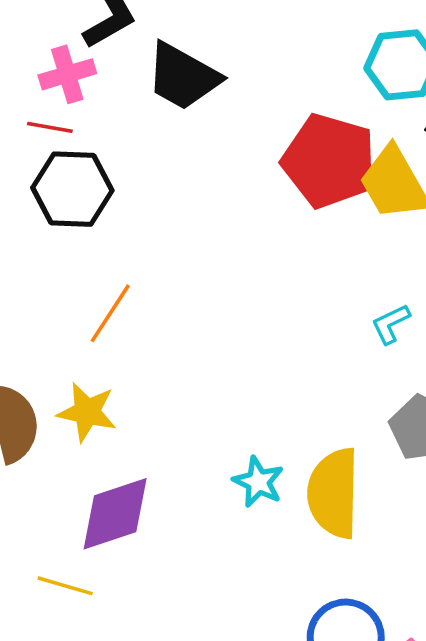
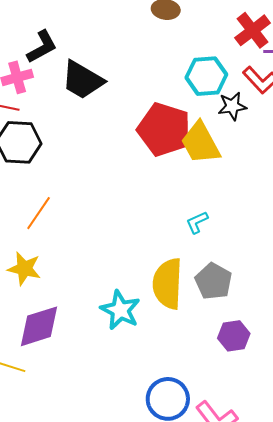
cyan star: (258, 482) -> (120, 310), size x1.4
yellow semicircle: (334, 493) -> (168, 284), moved

